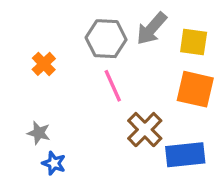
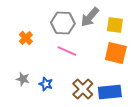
pink line: (113, 86) -> (67, 51), turned -42
brown cross: (145, 130) -> (83, 89), moved
blue star: (54, 163) -> (46, 84), moved

